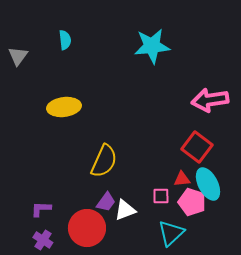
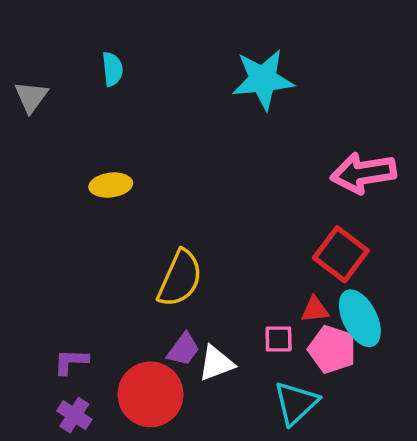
yellow ellipse: (64, 107) -> (111, 185), size x0.7

